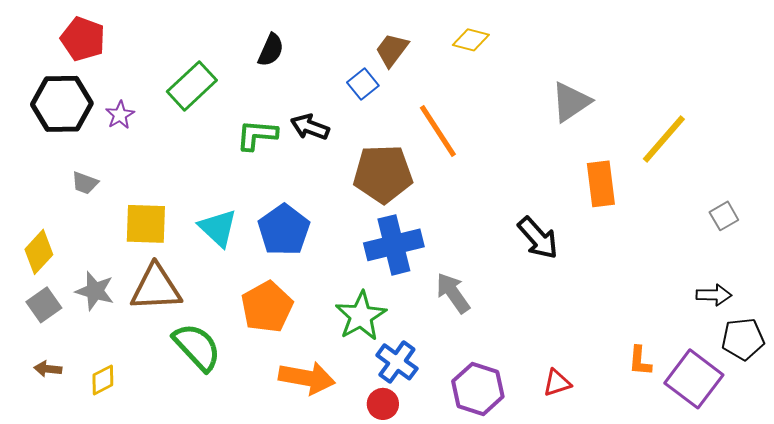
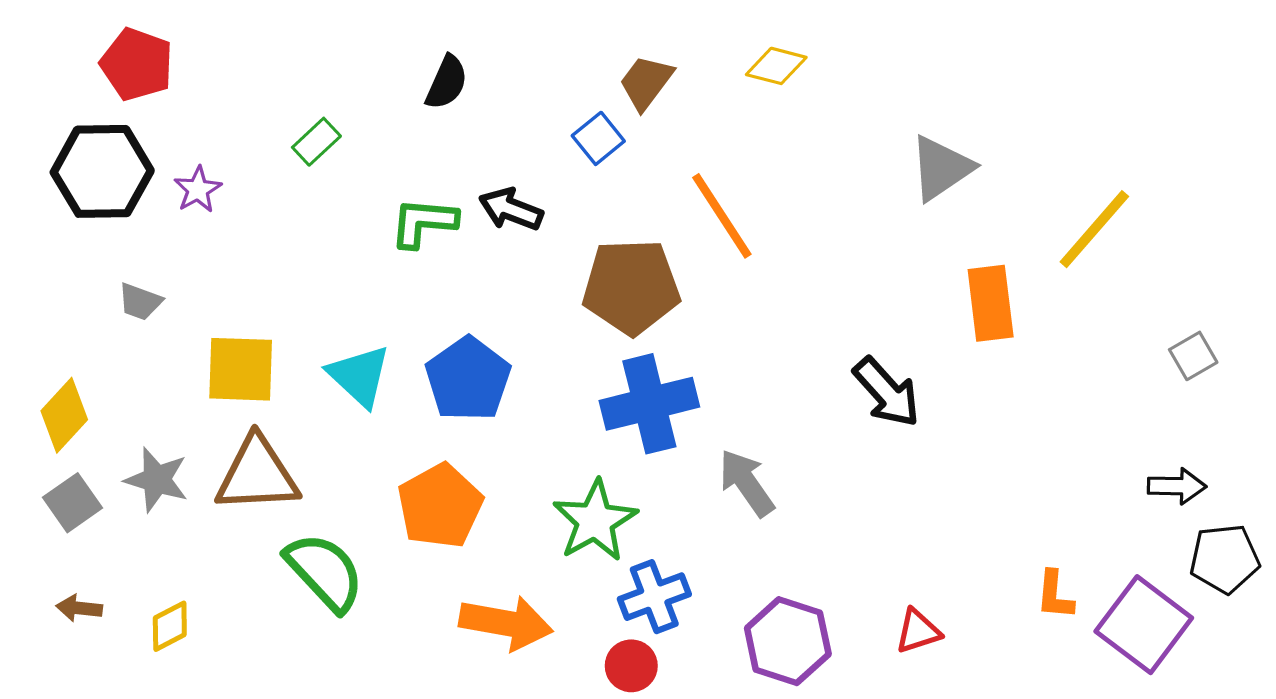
green rectangle: (192, 86) -> (316, 142), size x0.6
blue cross: (397, 362) -> (654, 597), turned 33

